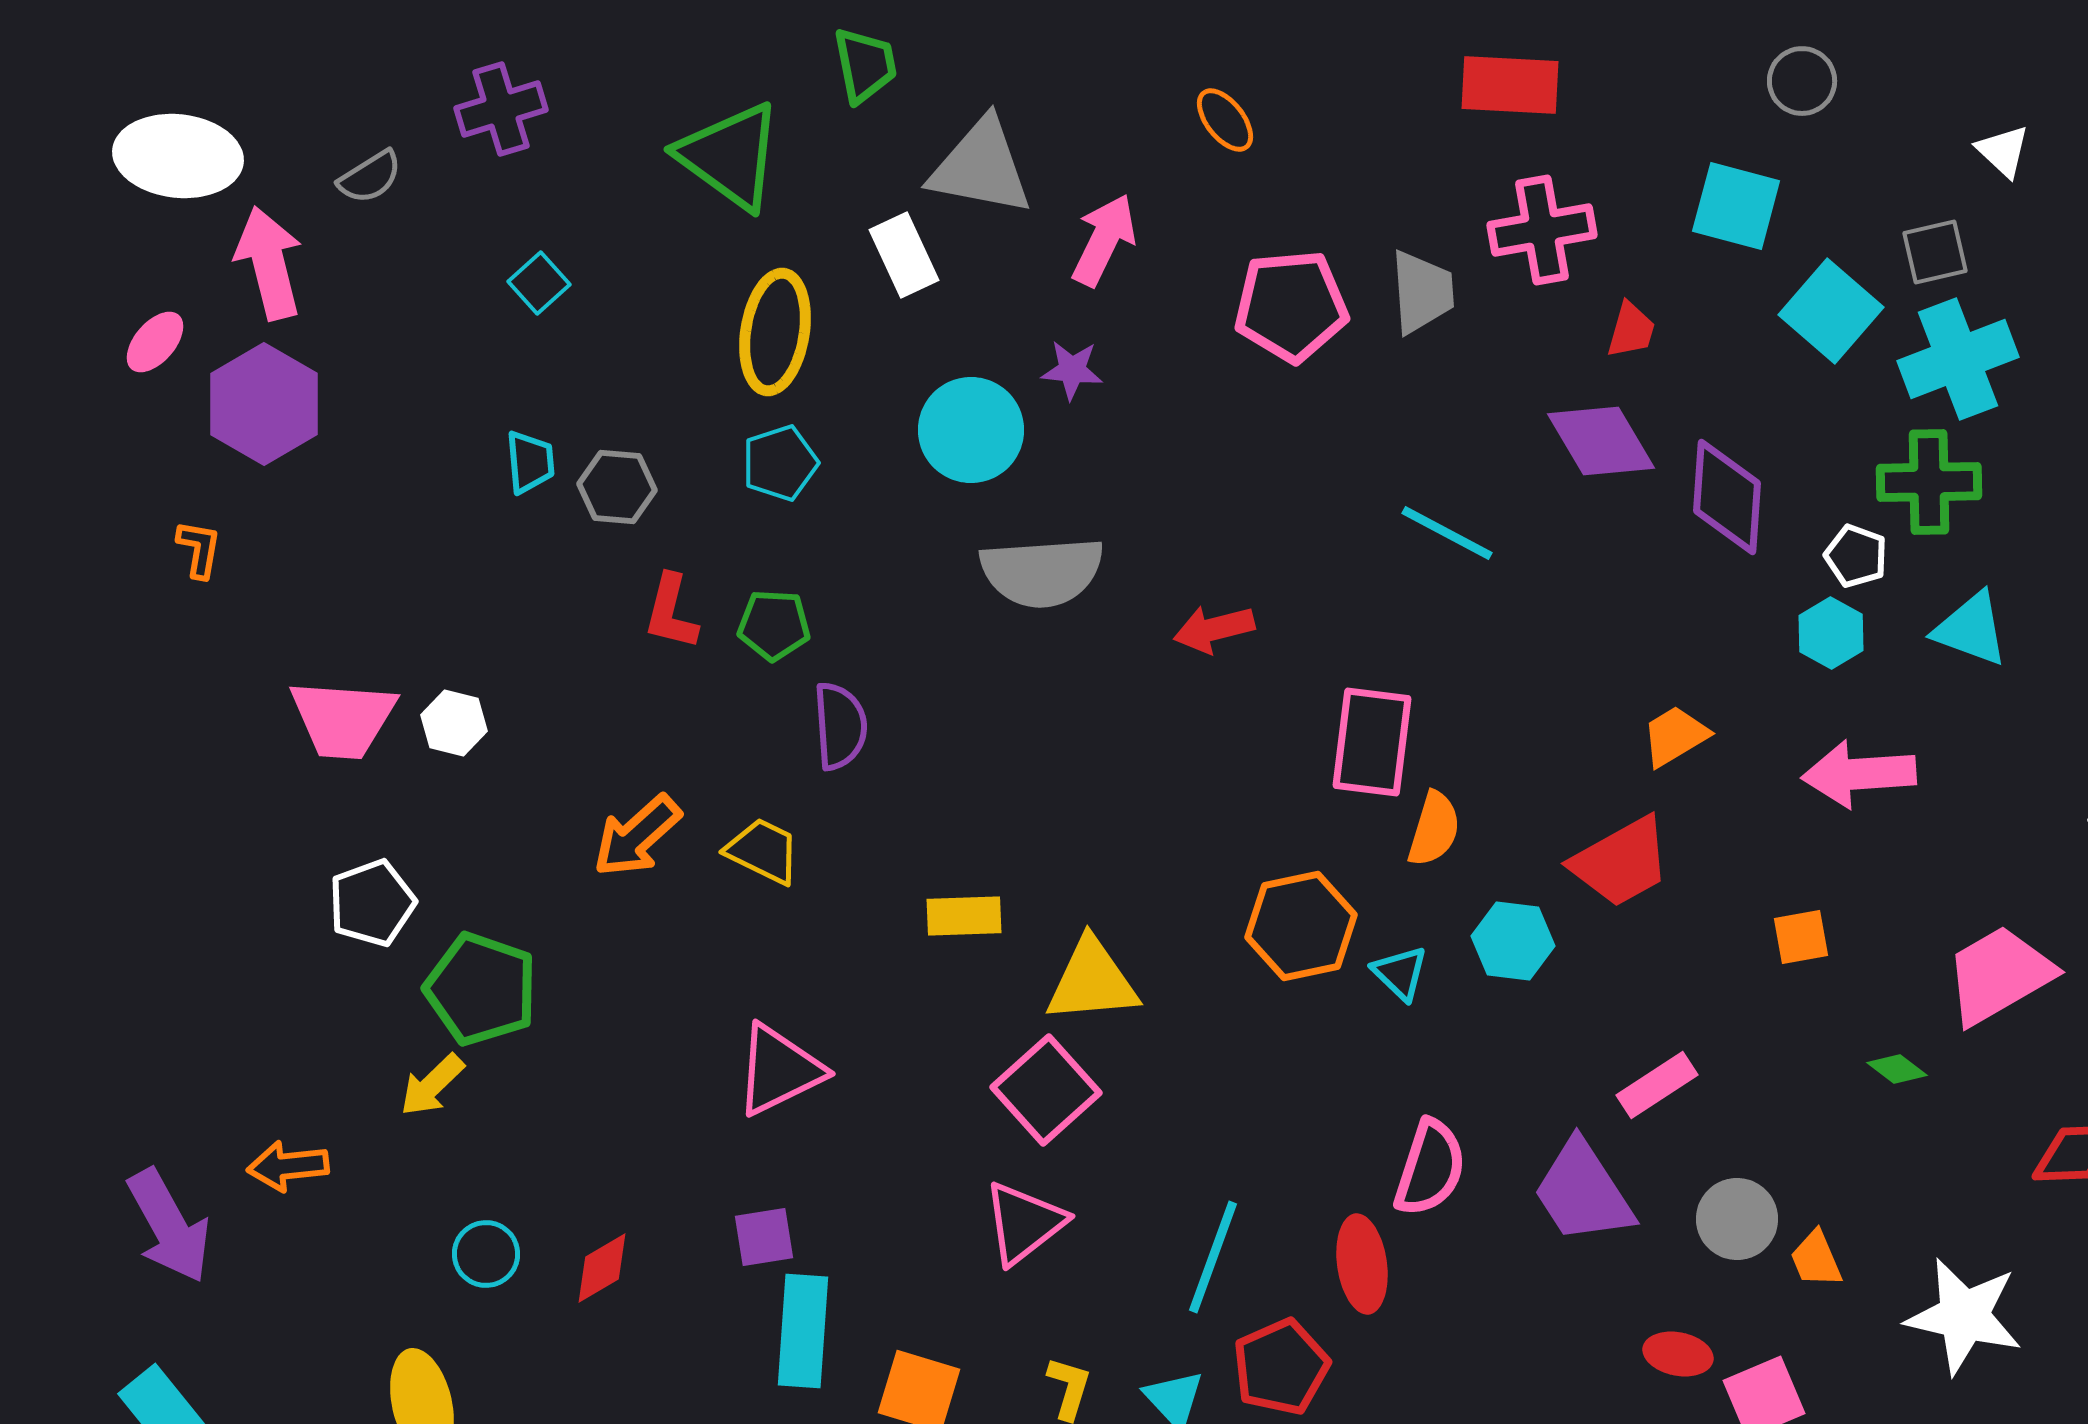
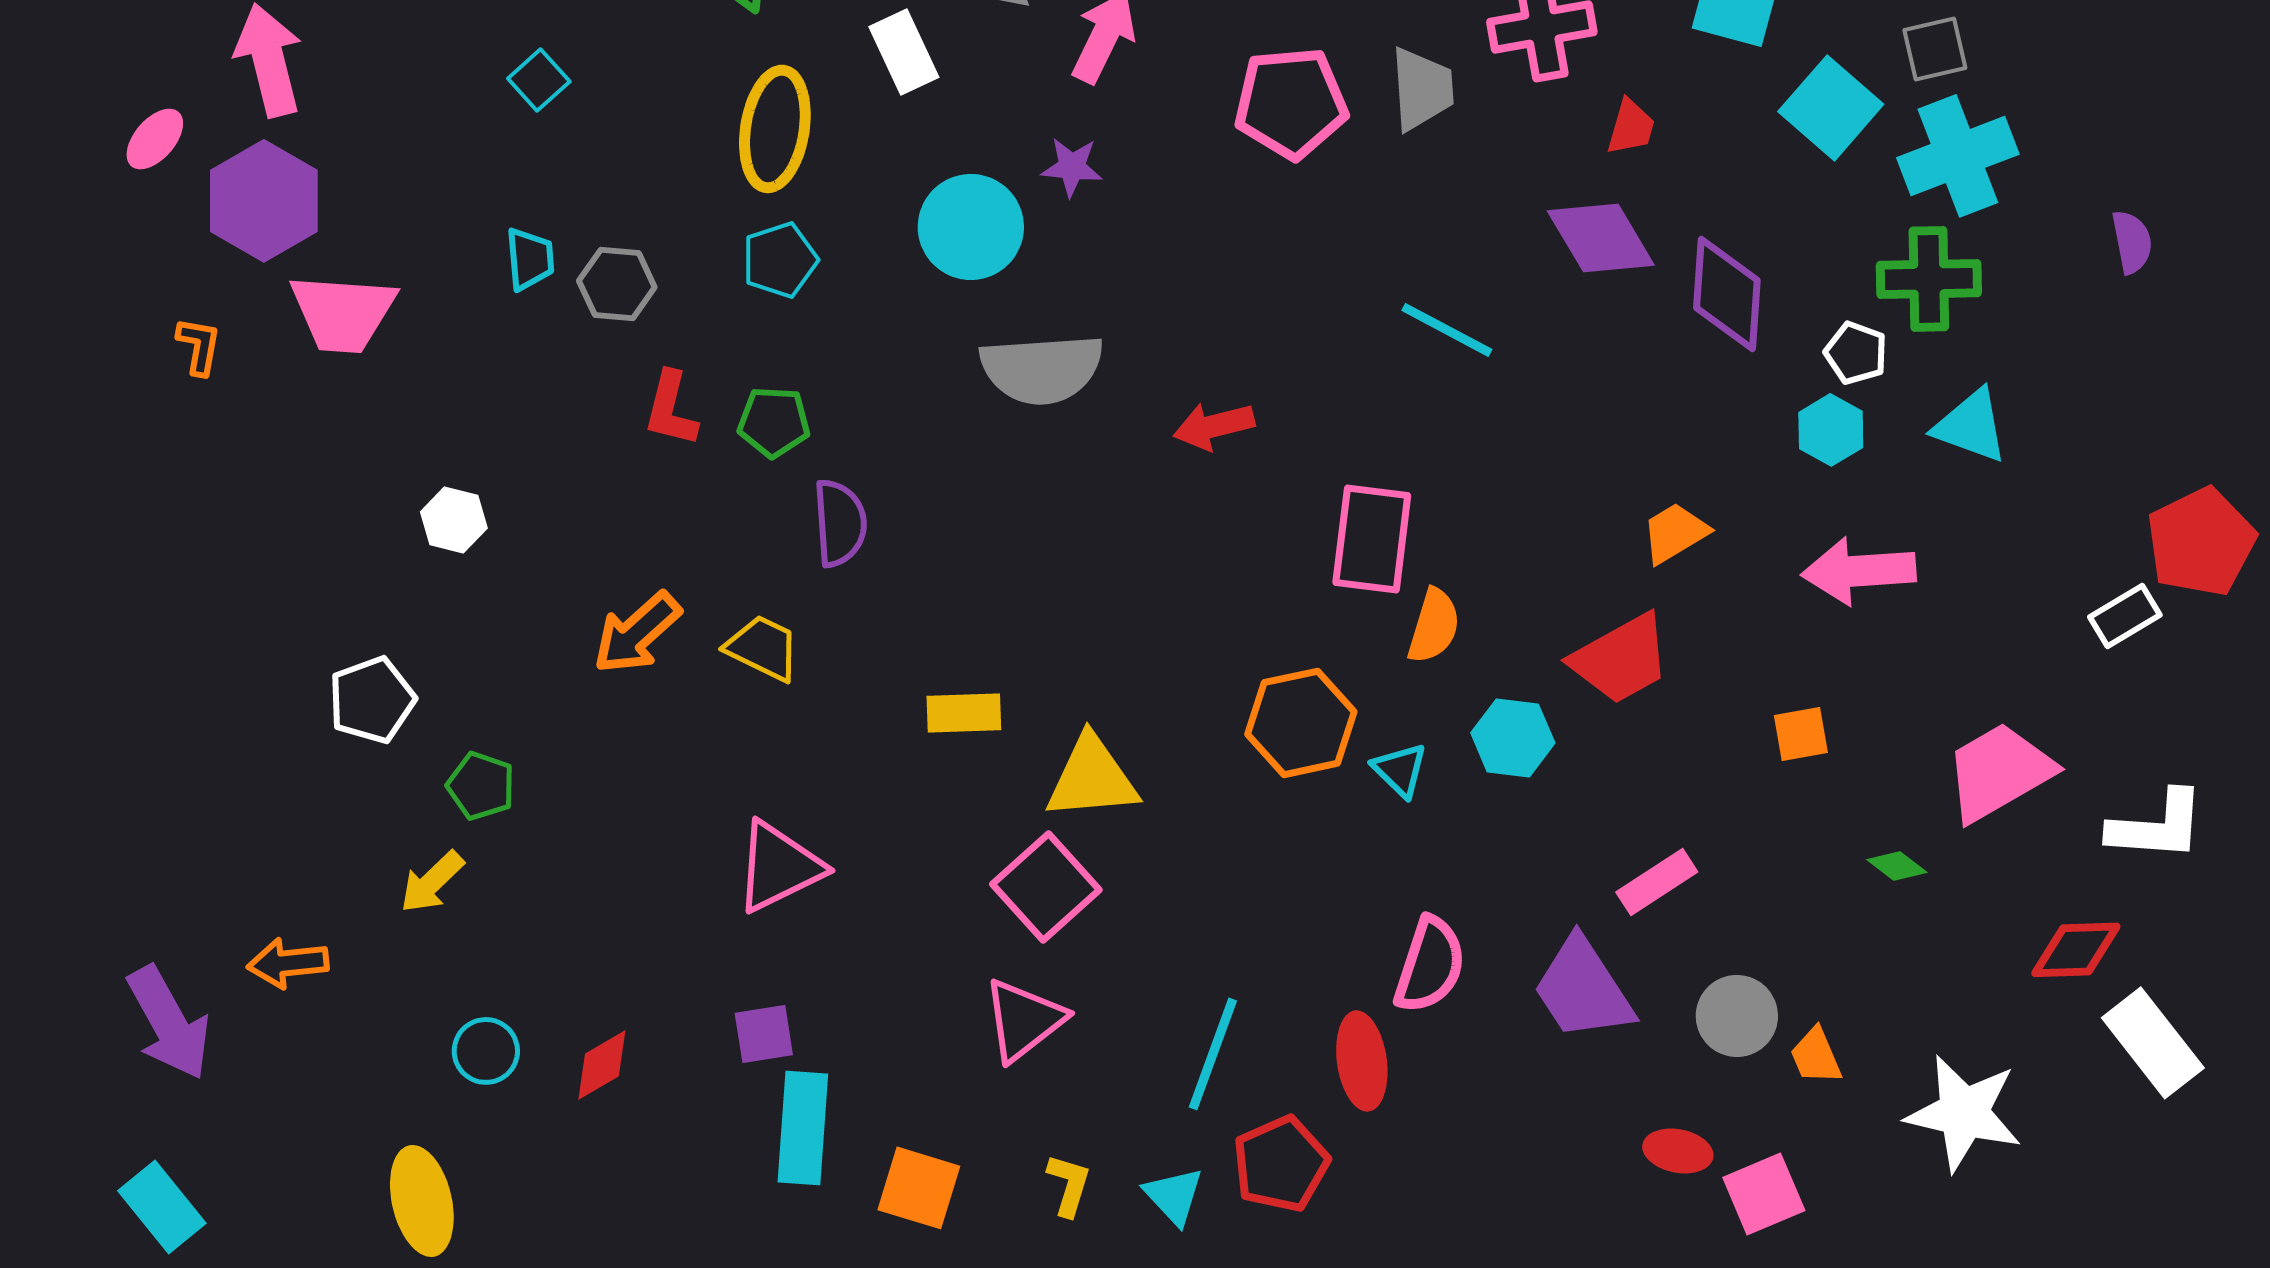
pink trapezoid: (343, 719) -> (343, 313), moved
green pentagon: (481, 989) -> (481, 786), size x0.6

